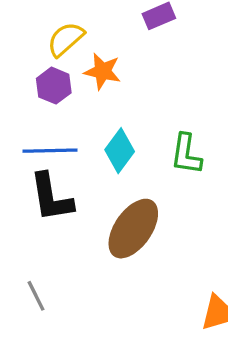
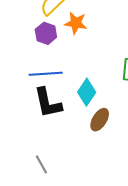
cyan diamond: (120, 151) -> (87, 92), moved
brown ellipse: (133, 229) -> (100, 120), size x0.6

